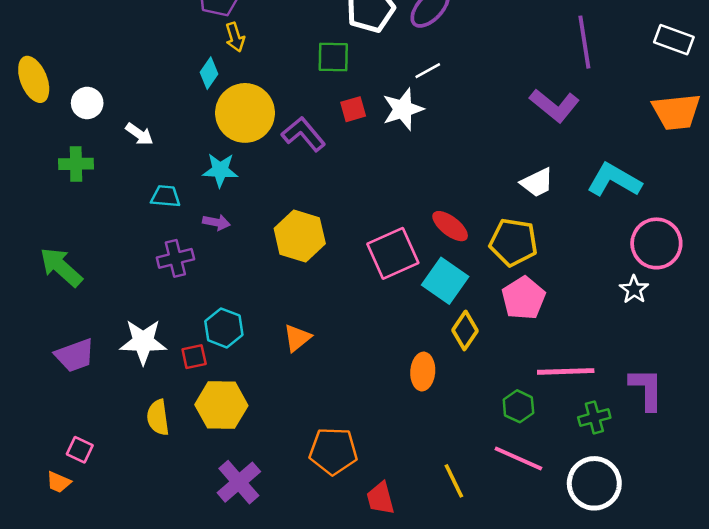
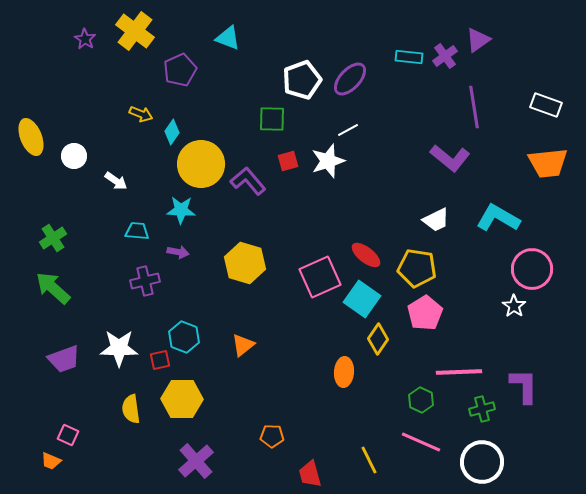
yellow arrow: (235, 37) -> (141, 114), moved, turned -50
green cross: (76, 164) -> (53, 238), moved, turned -32
orange pentagon: (333, 451) -> (272, 436), size x0.6

